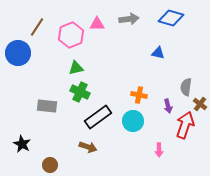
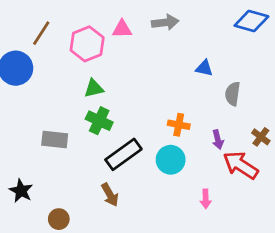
blue diamond: (171, 18) -> (251, 21), moved
gray semicircle: (186, 87) -> (233, 94), moved
red arrow: (185, 125) -> (241, 165), turned -76
brown arrow: (88, 147) -> (110, 195), turned 42

